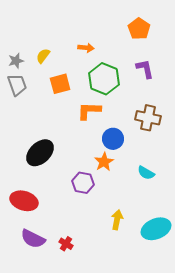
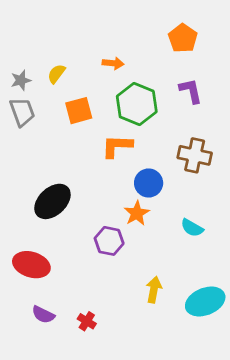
purple semicircle: (33, 239) -> (43, 315), size x0.7

